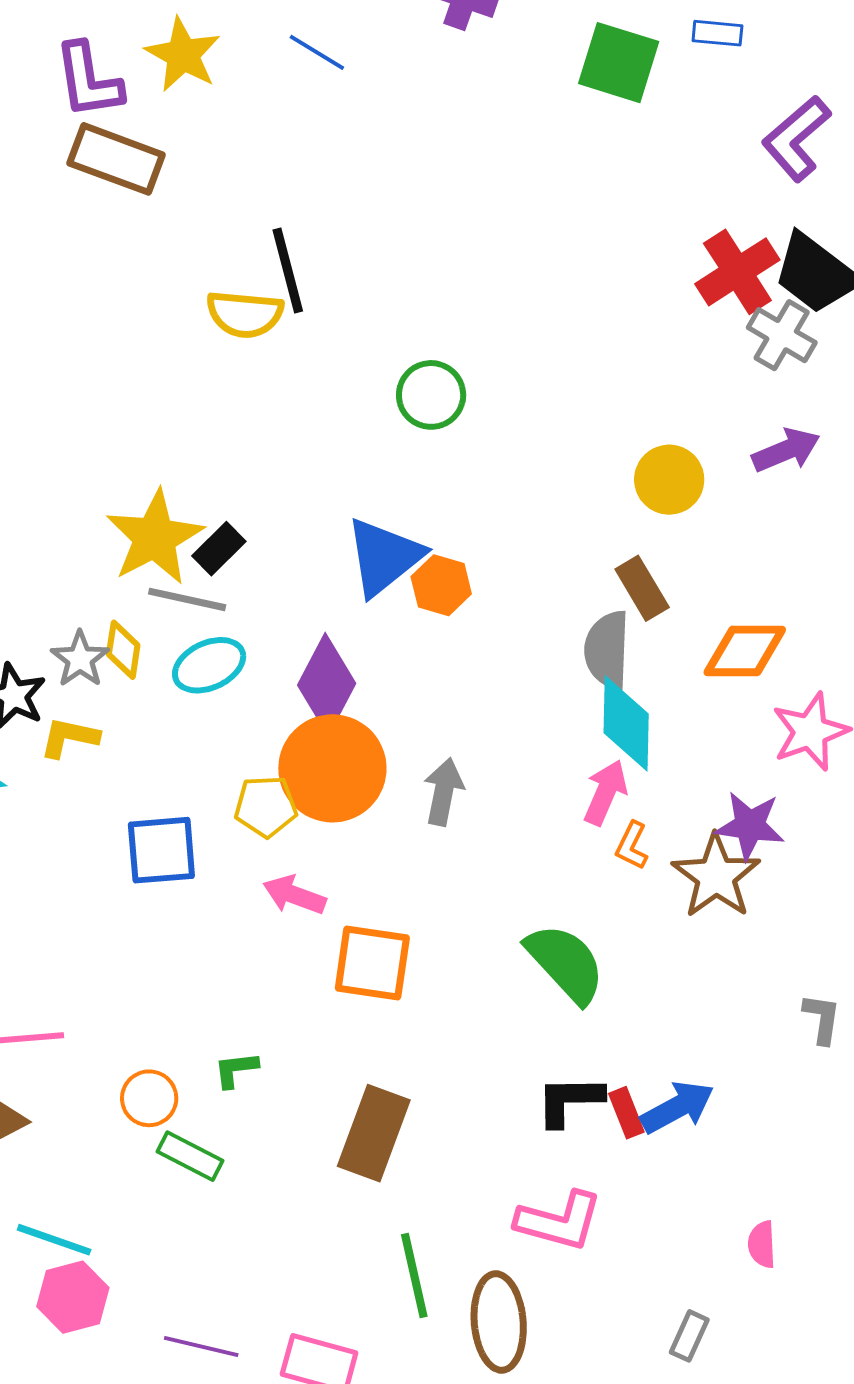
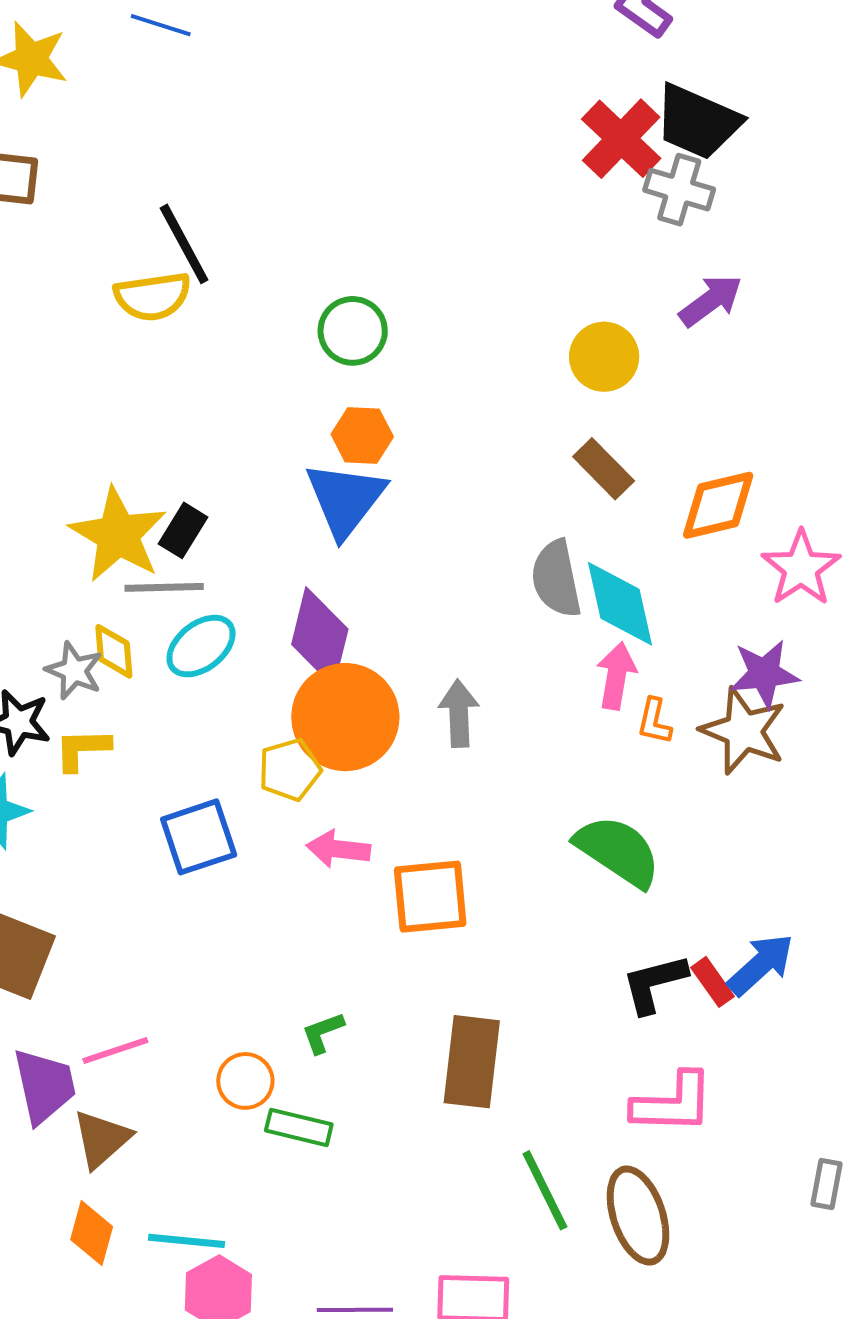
orange hexagon: (441, 585) -> (362, 436), moved
gray semicircle: (607, 650) -> (556, 579), moved

